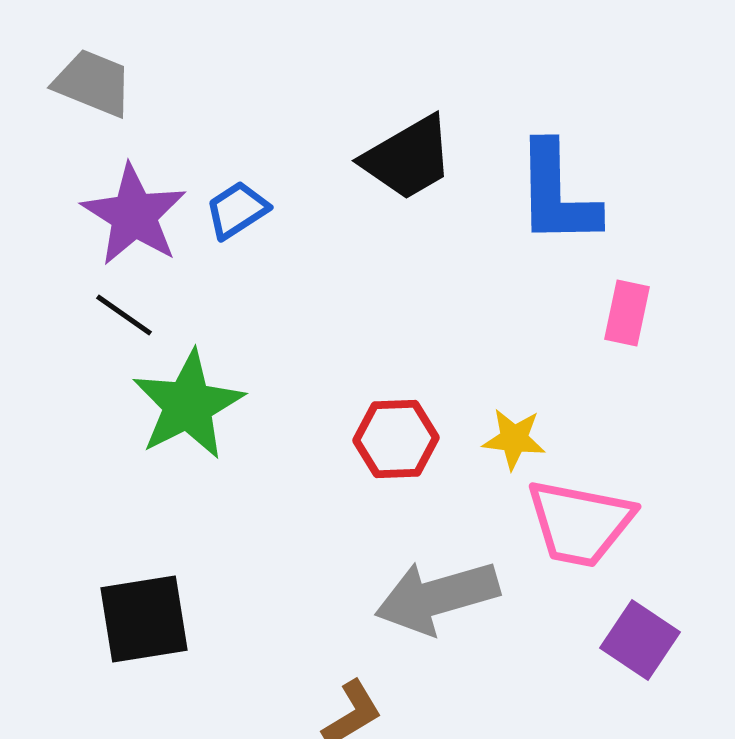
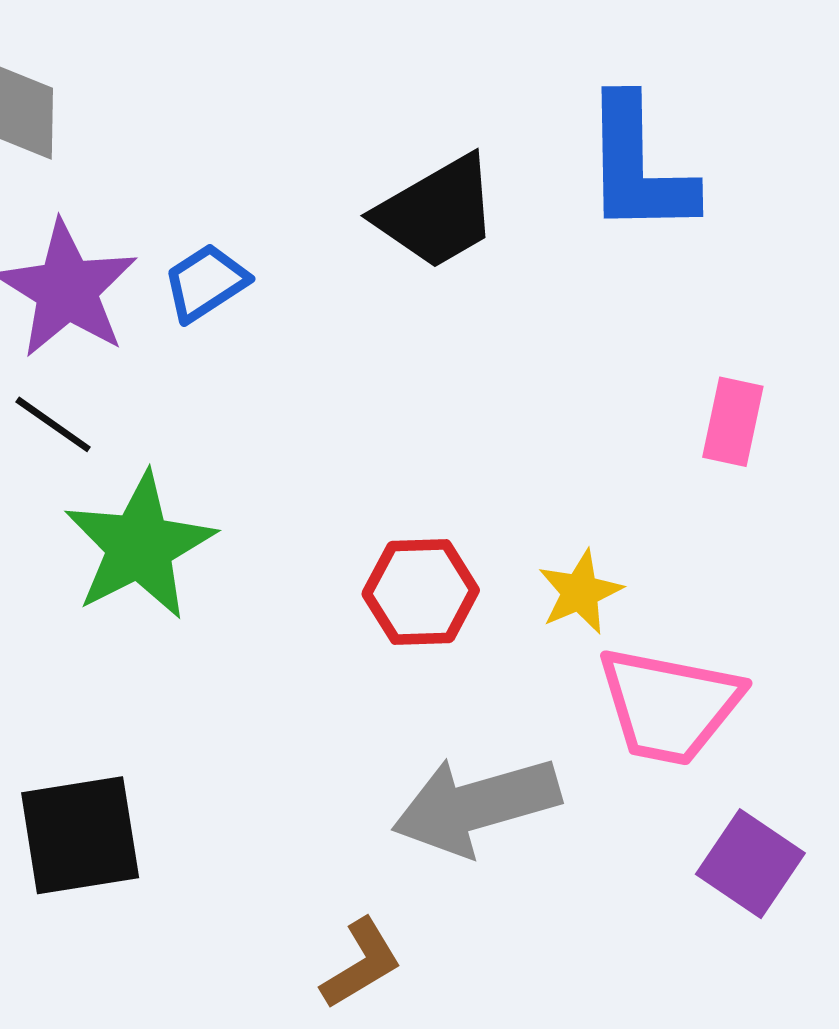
blue L-shape: (557, 194) -> (638, 166), moved
yellow star: (514, 439) -> (580, 592), turned -30

